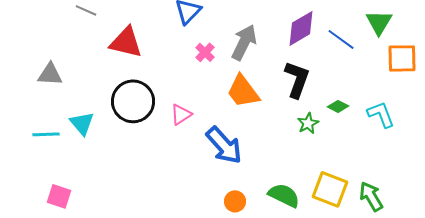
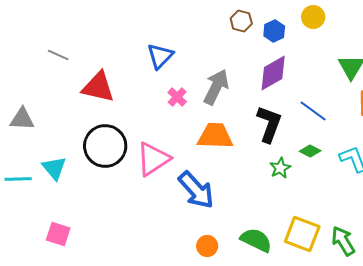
blue line: (341, 39) -> (313, 111), moved
orange trapezoid: (243, 91) -> (215, 136), turned 129
pink triangle: (181, 114) -> (153, 159), size x1.6
pink square: (59, 196) -> (58, 234), moved

